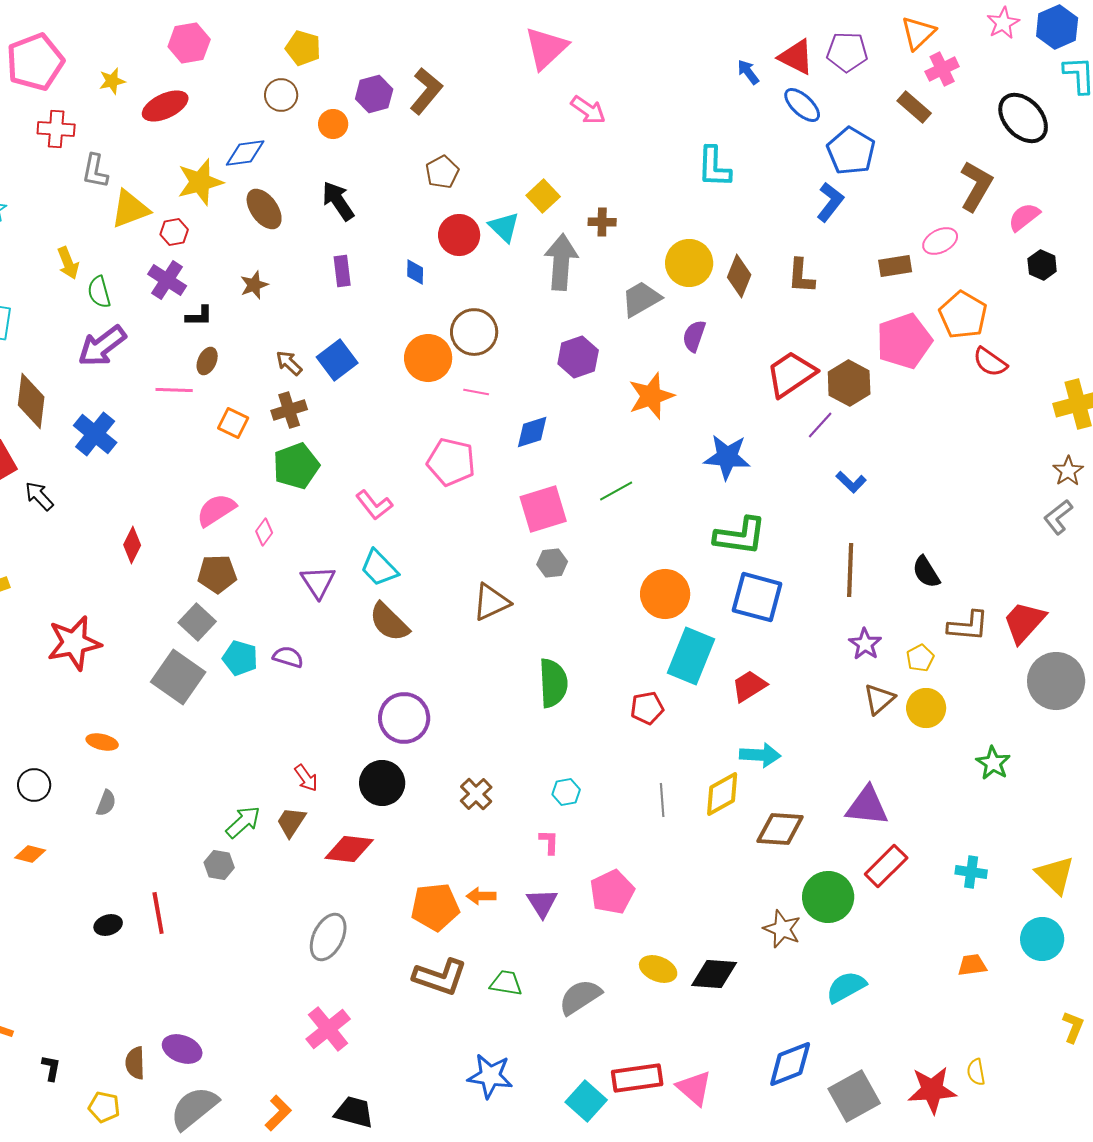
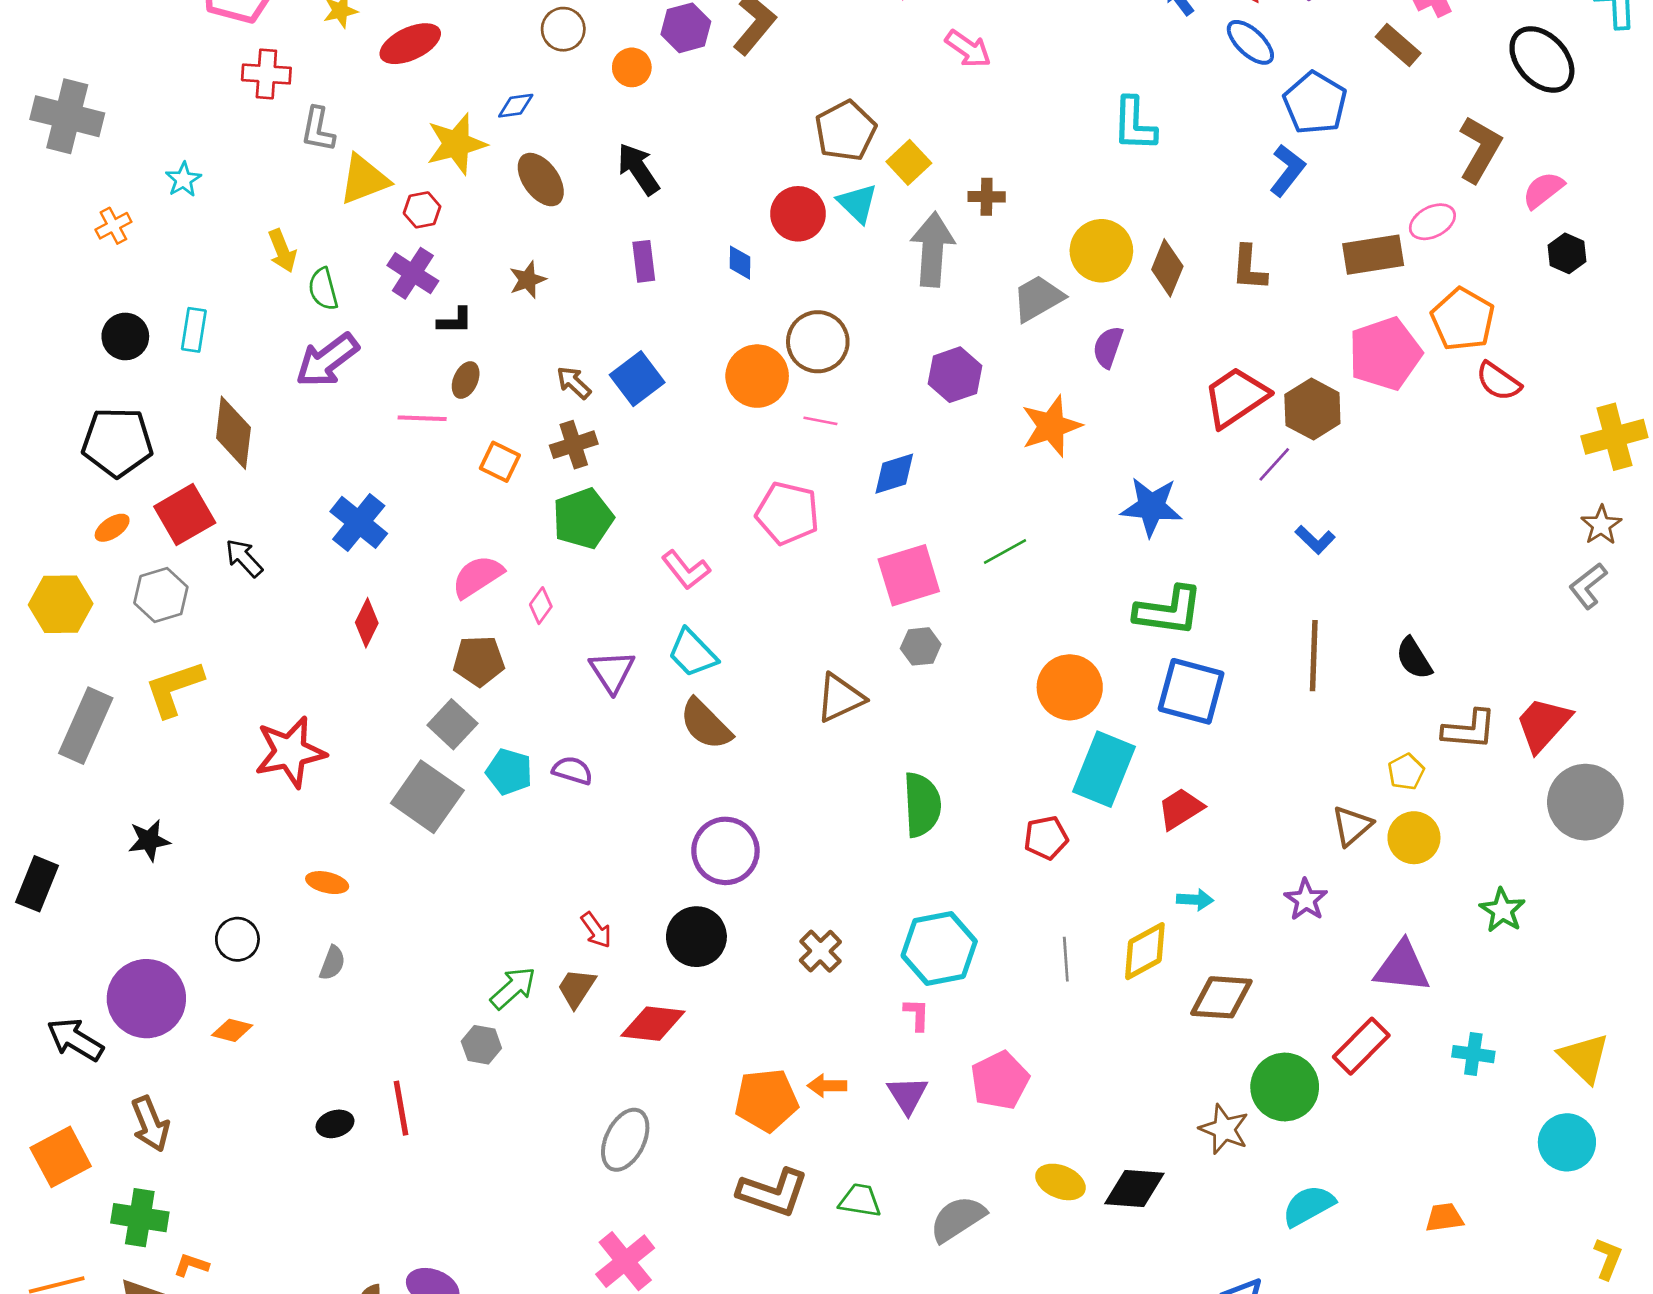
blue diamond: (245, 153) -> (516, 106), size x0.7
brown pentagon: (442, 172) -> (845, 131), moved, size x1.4
brown rectangle: (895, 266) -> (1373, 255), size x1.4
blue cross: (95, 434) -> (359, 522), moved
purple star: (865, 644) -> (1306, 900), moved
cyan arrow: (760, 755) -> (1195, 900), size x0.7
cyan hexagon: (566, 792) -> (939, 948), size x2.0
purple triangle: (867, 806) -> (1402, 967), moved
orange trapezoid: (972, 965) -> (1444, 1218), moved

